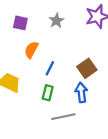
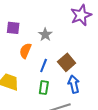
gray star: (56, 21) -> (45, 35), moved
brown square: (87, 68) -> (67, 62), moved

